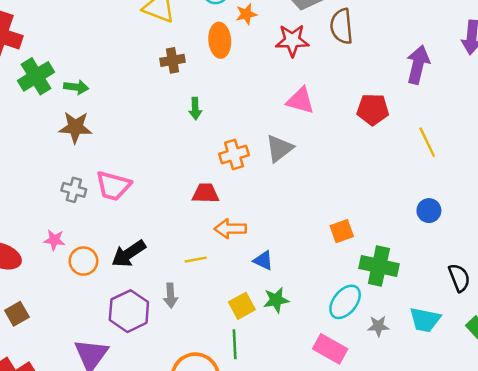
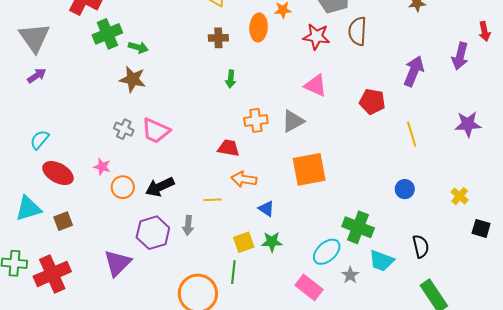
orange square: (342, 231) -> (309, 169), moved, size x1.8
cyan trapezoid: (425, 320) -> (382, 261), moved
gray star: (378, 326) -> (350, 275), turned 30

